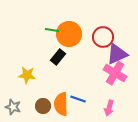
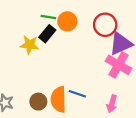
orange circle: (69, 34) -> (67, 21), size x0.7
black rectangle: (58, 57) -> (47, 34), moved
yellow star: (27, 75) -> (29, 45), moved

